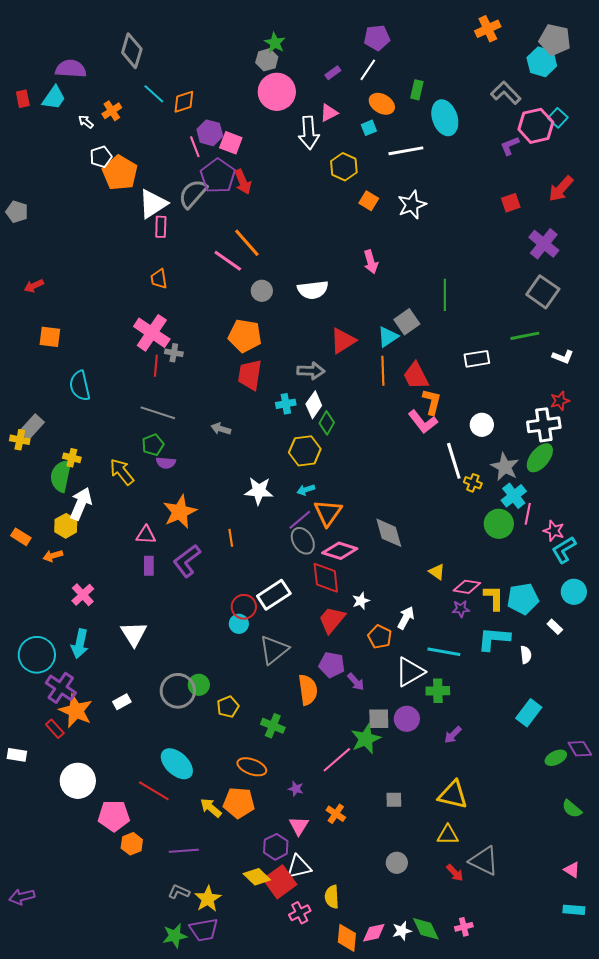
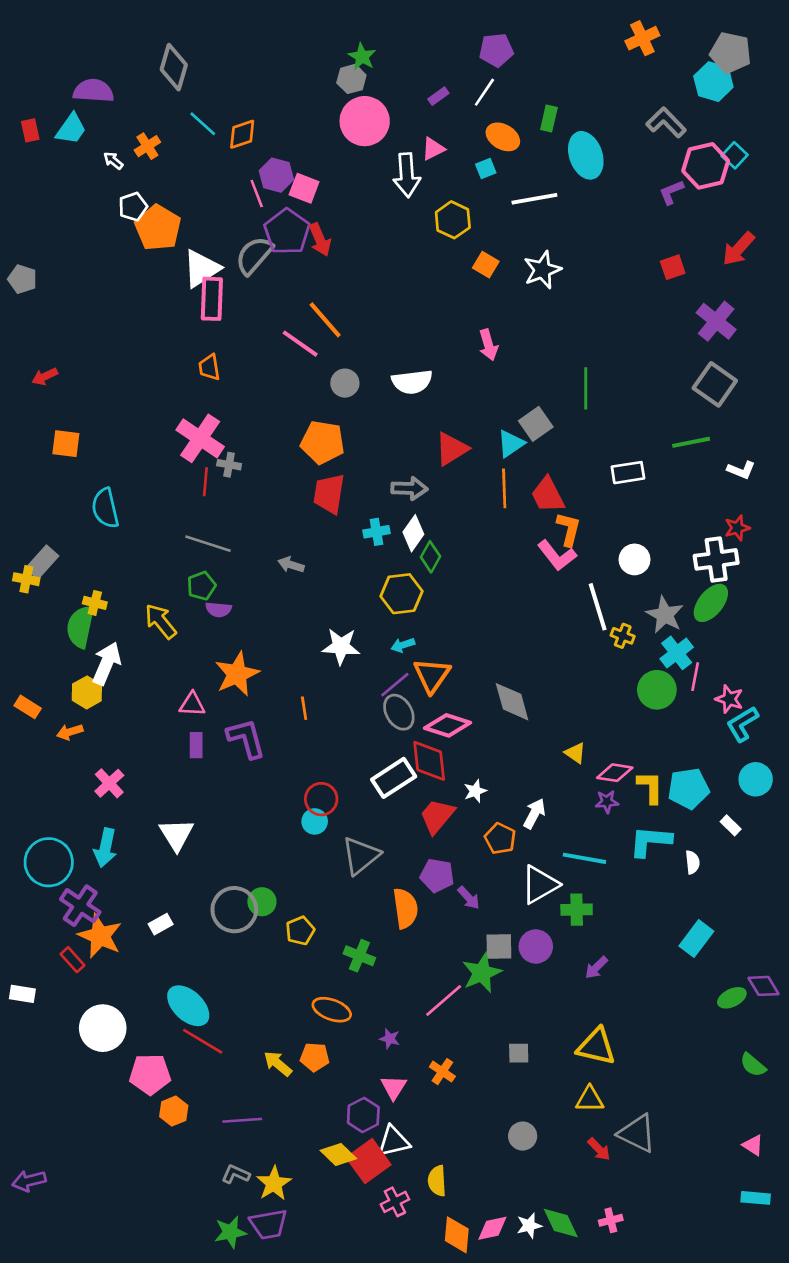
pink rectangle: (161, 227) -> (212, 299), size x1.5
purple L-shape: (187, 561) -> (246, 738), turned 112
white rectangle: (274, 595) -> (394, 778), moved
cyan ellipse: (177, 764) -> (188, 1006), moved
orange pentagon: (239, 803) -> (315, 1057), size x0.7

